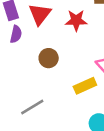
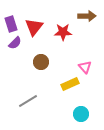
purple semicircle: (16, 34) -> (15, 43), turned 32

